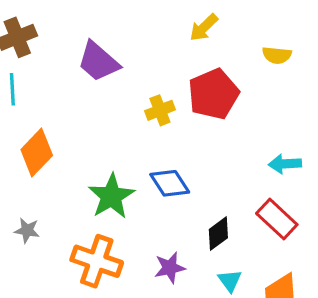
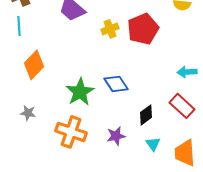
yellow cross: (160, 110) -> (110, 29), moved

